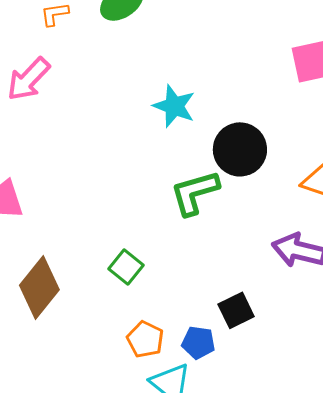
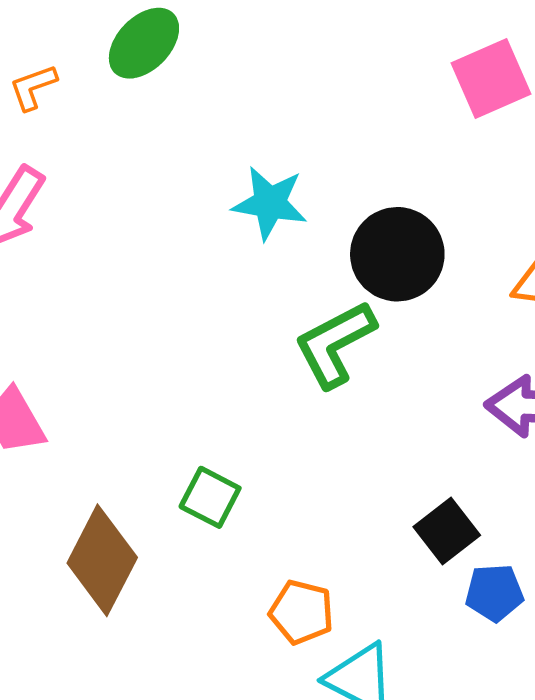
green square: (126, 267) -> (210, 497), moved
blue pentagon: (198, 343) -> (494, 593), moved

